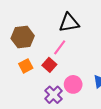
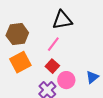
red square: (49, 65) -> (52, 66), moved
orange square: (26, 66) -> (20, 62), size x1.5

